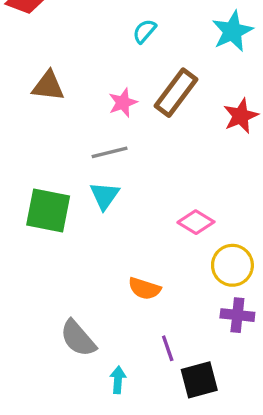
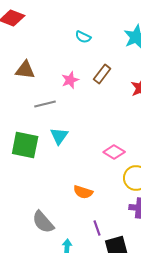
cyan semicircle: (144, 31) -> (83, 37), turned -105
brown rectangle: (176, 93) -> (102, 74), size x0.7
gray line: (110, 152) -> (45, 104), moved

